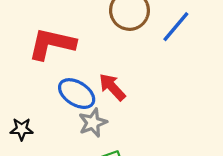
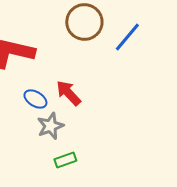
blue ellipse: (77, 94) -> (35, 99), size x0.7

